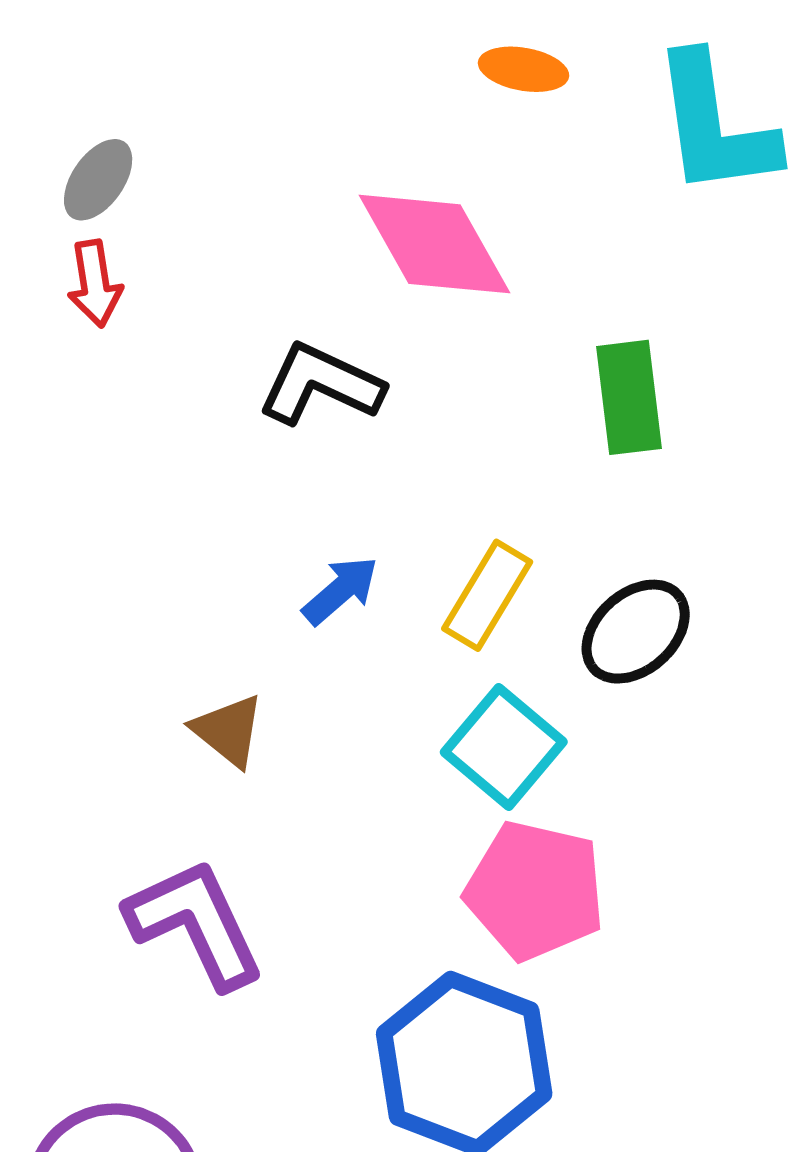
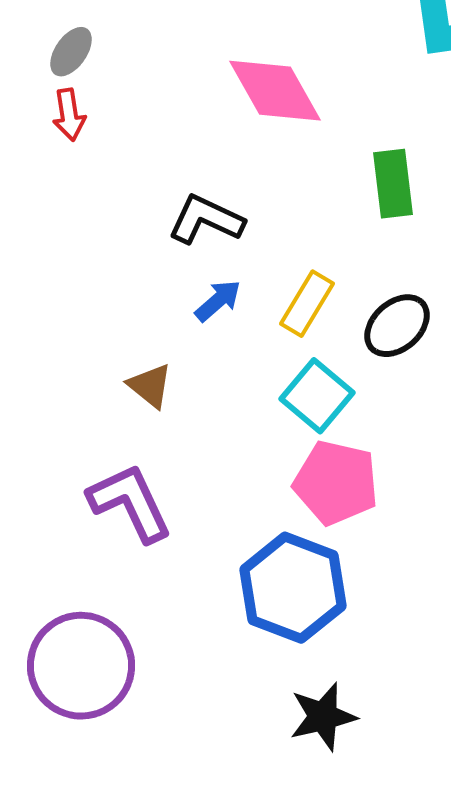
black L-shape: (321, 384) -> (206, 220), moved

